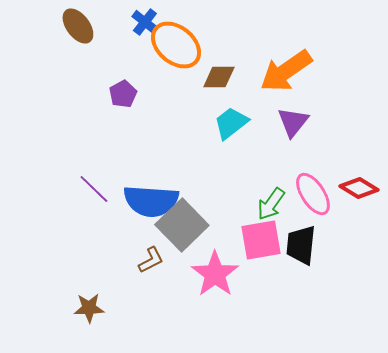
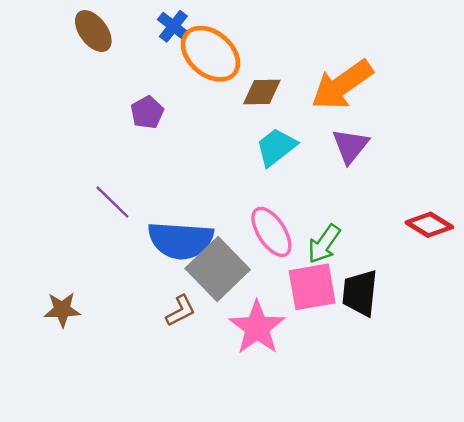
purple line: (94, 189) -> (112, 202), moved
pink ellipse: (313, 194) -> (271, 232), moved
brown star: (89, 308) -> (62, 310), moved

